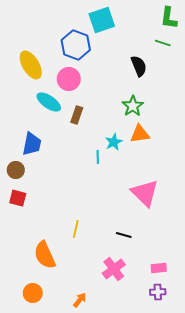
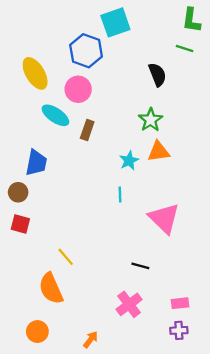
cyan line: (98, 157) -> (120, 195), moved
yellow line: (76, 229) -> (66, 257), moved, turned -54

